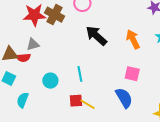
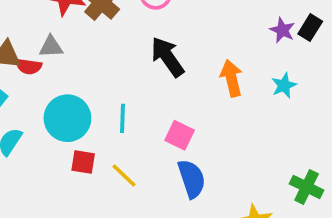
pink square: (132, 74) -> (180, 135), moved
cyan circle: (50, 81) -> (67, 118), size x1.6
red square: (76, 101) -> (83, 162), moved

